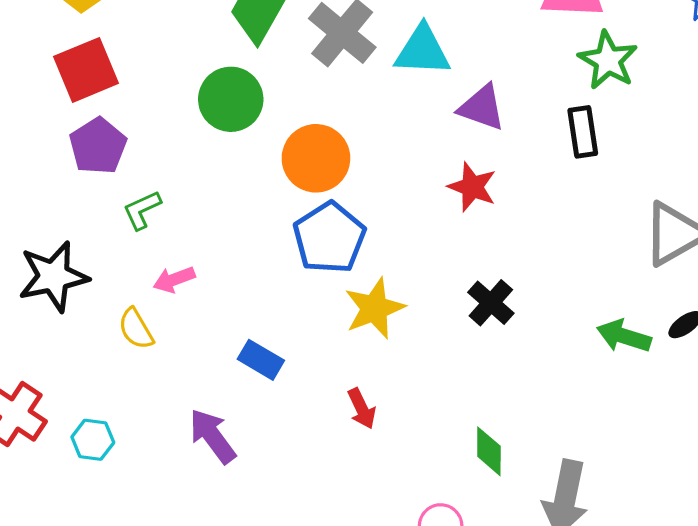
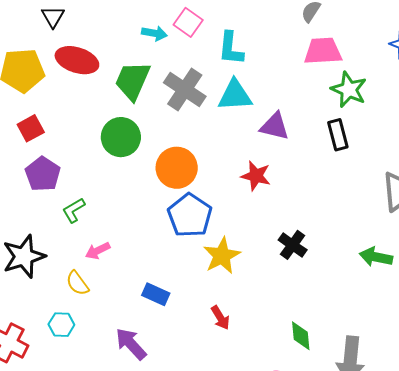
red square: (86, 70) -> (31, 128), size x0.7
red star: (472, 187) -> (256, 176), moved
cyan hexagon: (93, 440) -> (61, 325), moved

